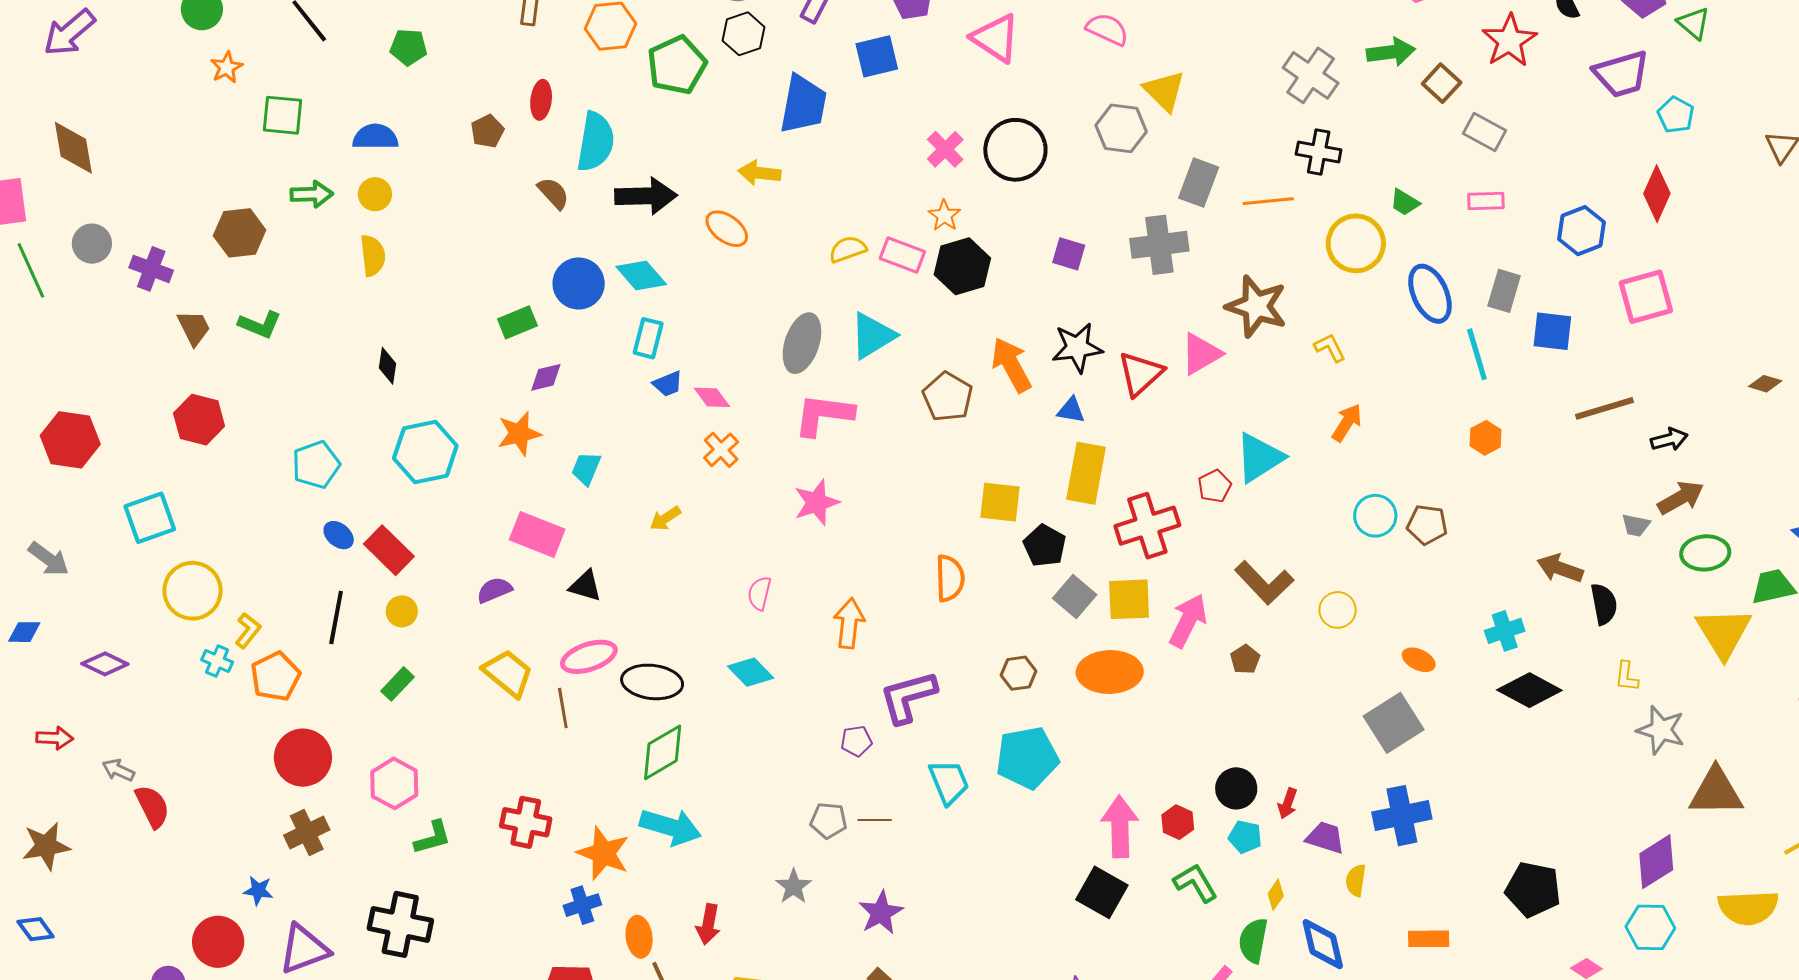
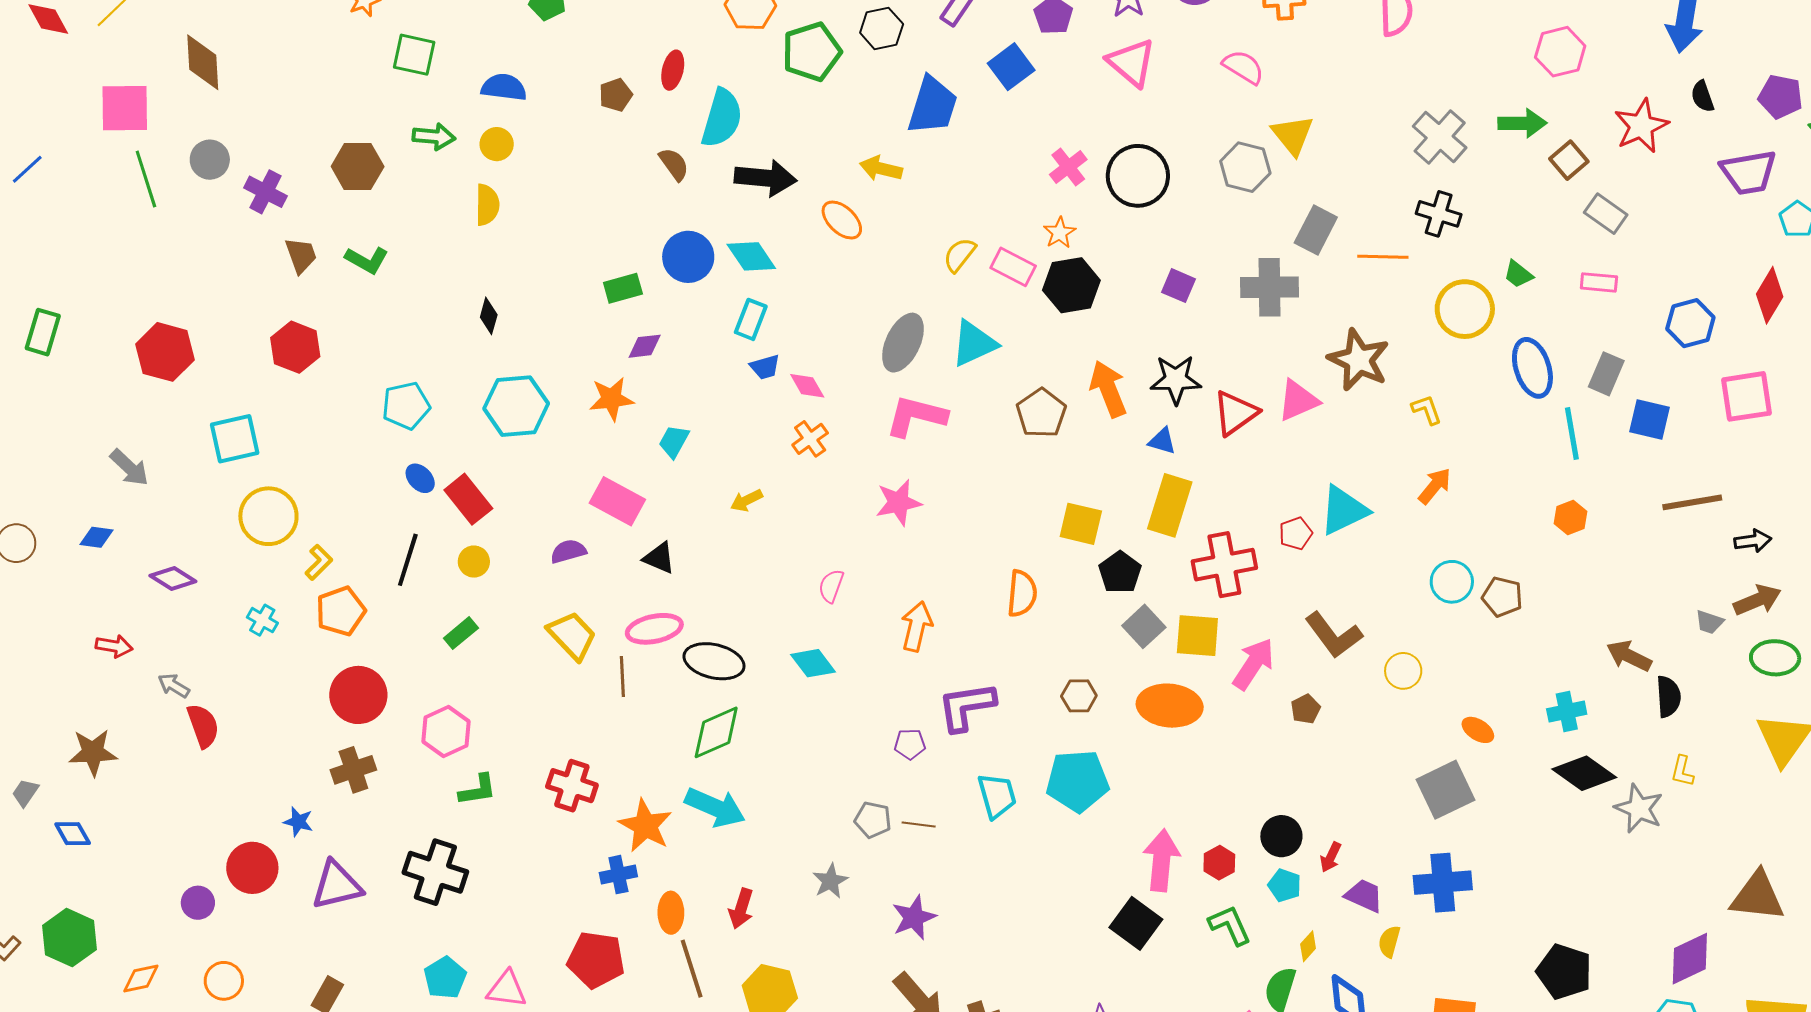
blue square: (877, 56) -> (1011, 67), turned -30
yellow semicircle: (848, 249) -> (960, 255), turned -39
cyan cross: (217, 661) -> (262, 620), moved
gray star: (1661, 730) -> (1639, 808), moved

